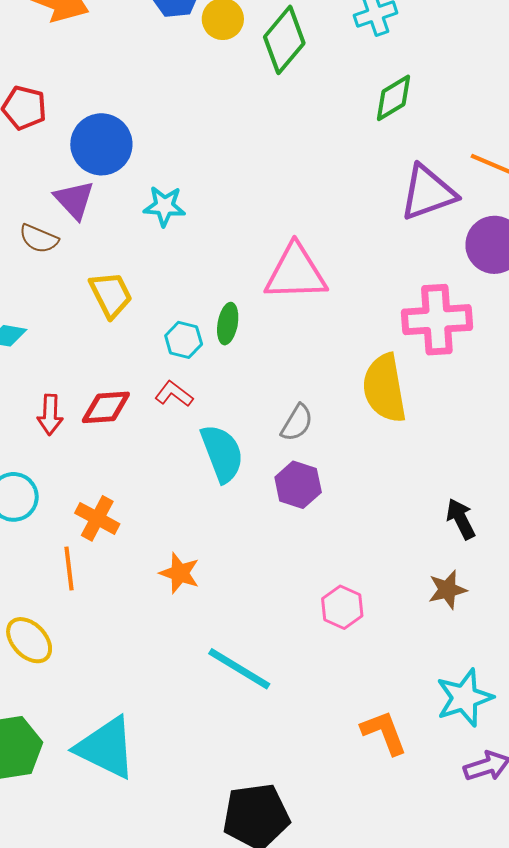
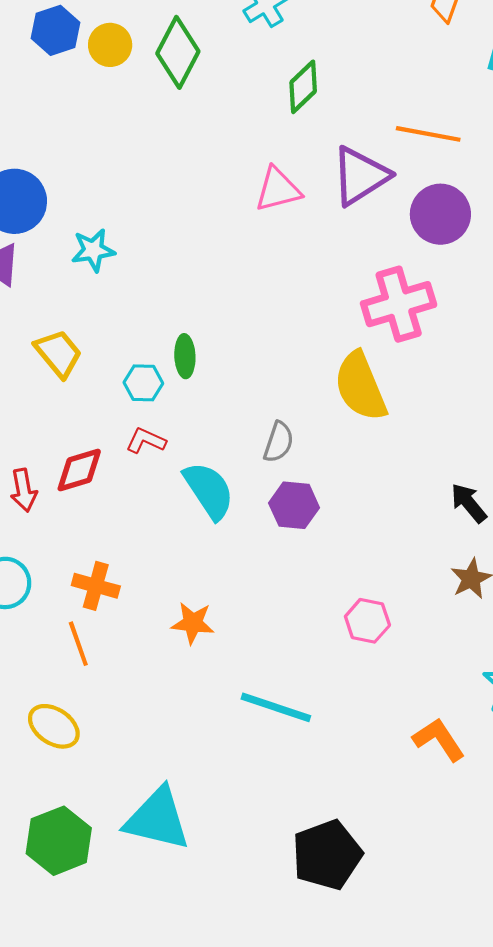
pink triangle: (296, 273) -> (278, 189), moved, size x0.7

